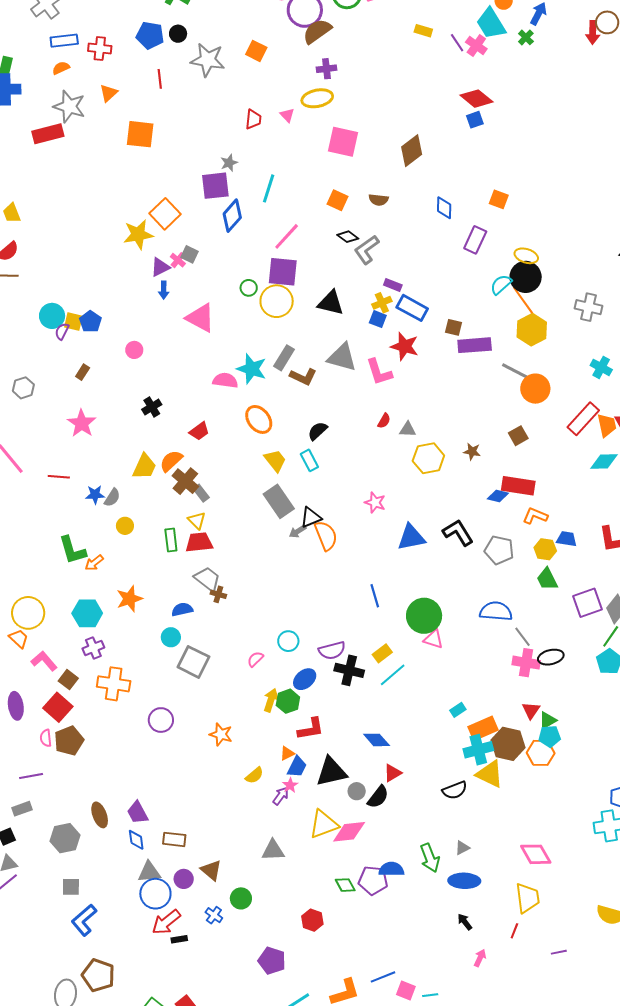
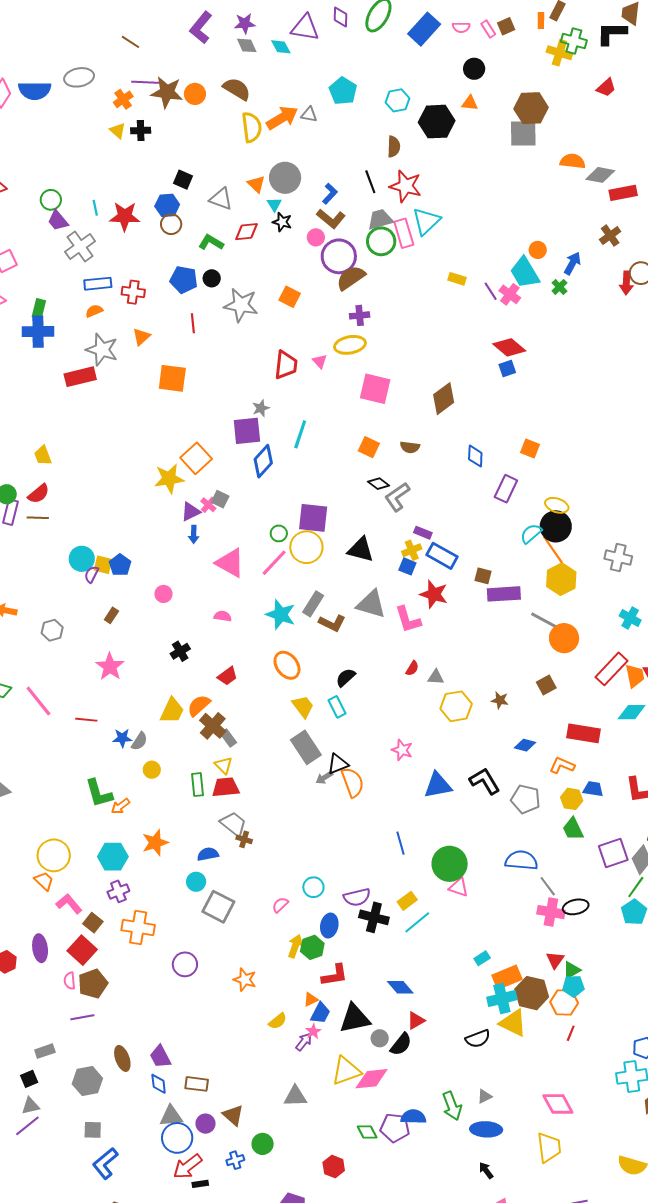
red trapezoid: (253, 119) -> (286, 365), size x1.4
pink line: (287, 236) -> (274, 563), moved
pink semicircle: (225, 380) -> (223, 616), moved, size x0.7
red rectangle: (518, 486) -> (584, 733), moved
blue ellipse: (305, 679) -> (329, 926), turned -40
purple line: (31, 776) -> (82, 1017), moved
blue cross: (214, 915) -> (235, 1160), turned 36
red line: (514, 931) -> (571, 1033), moved

